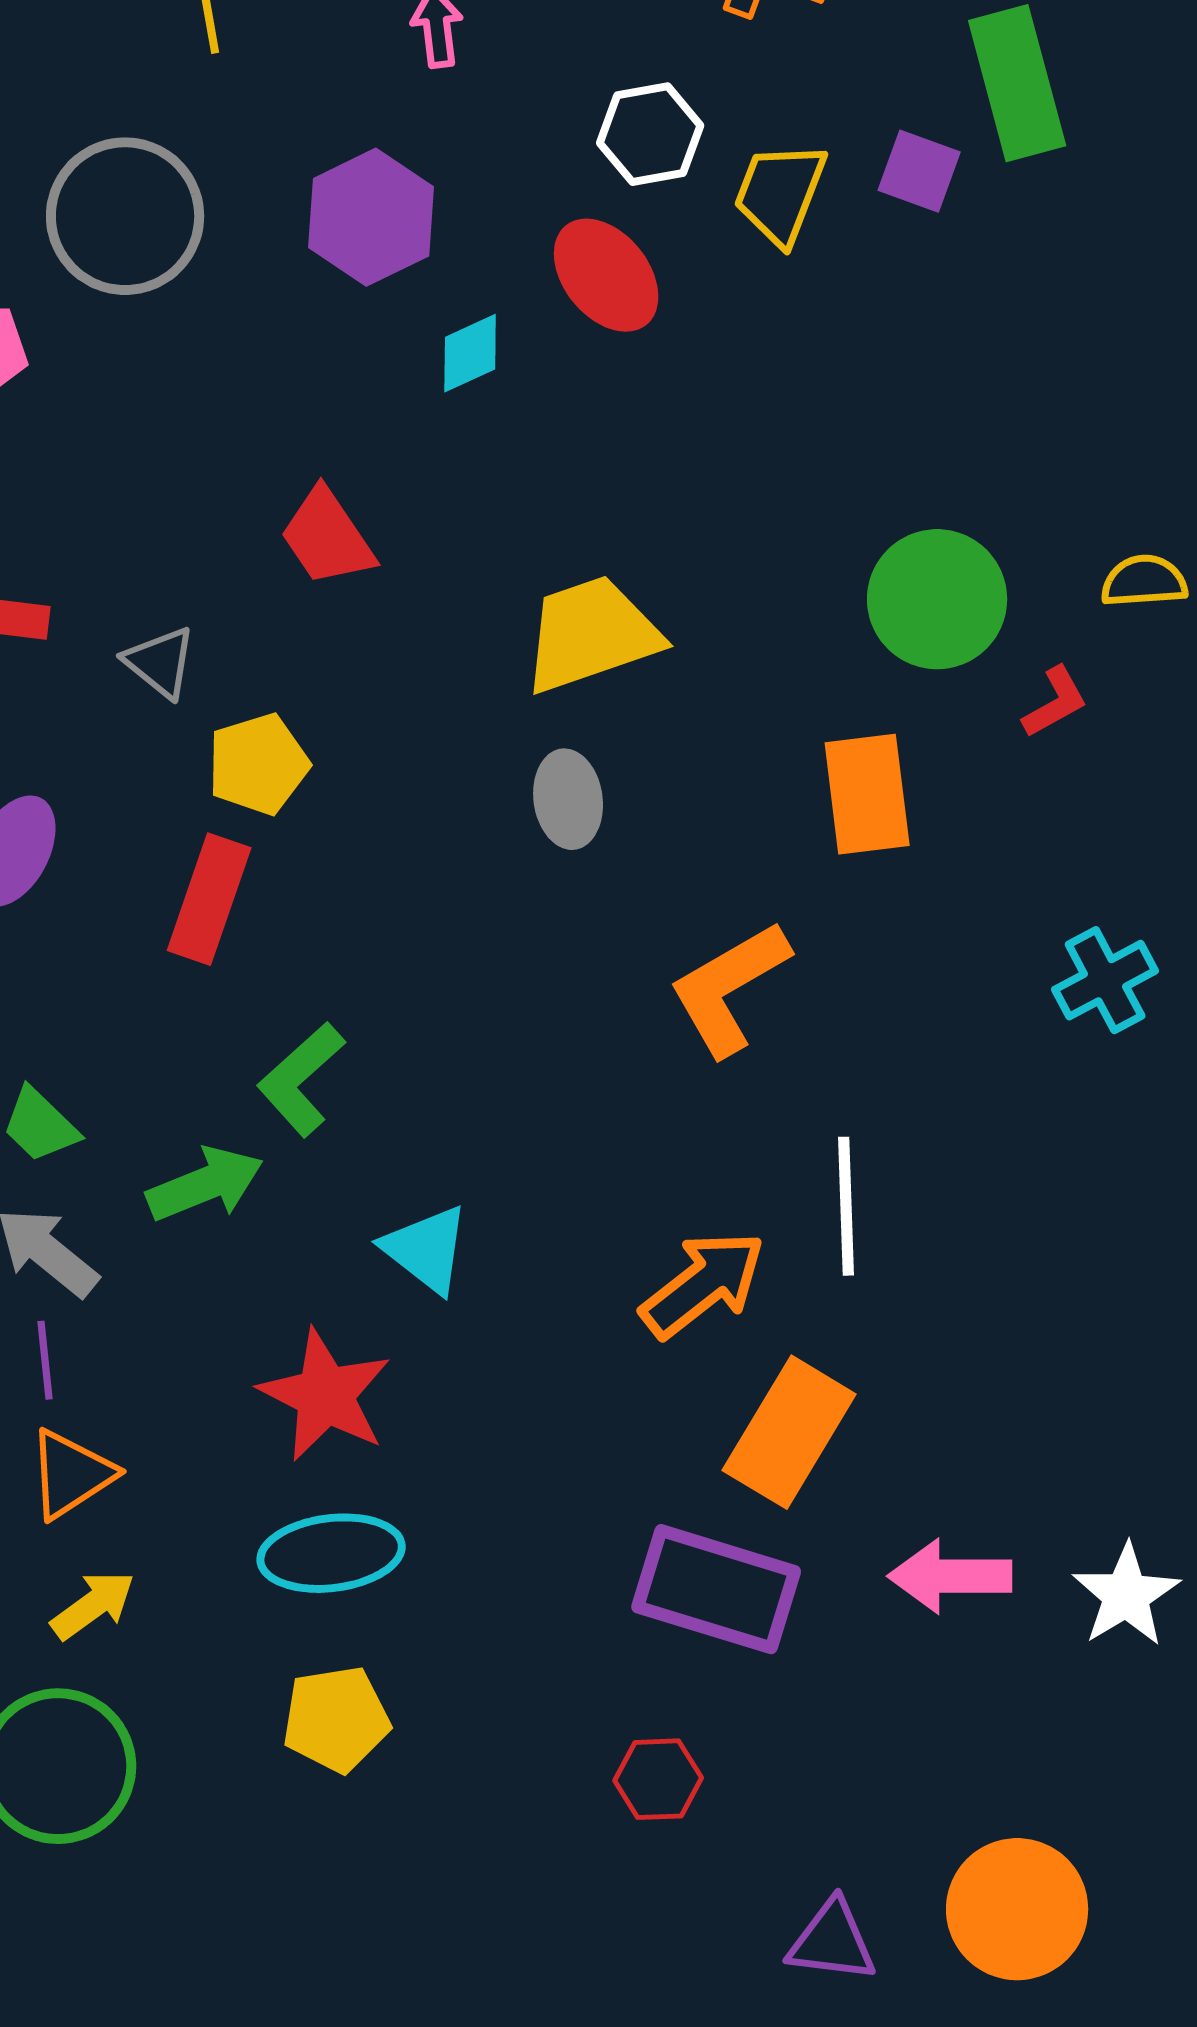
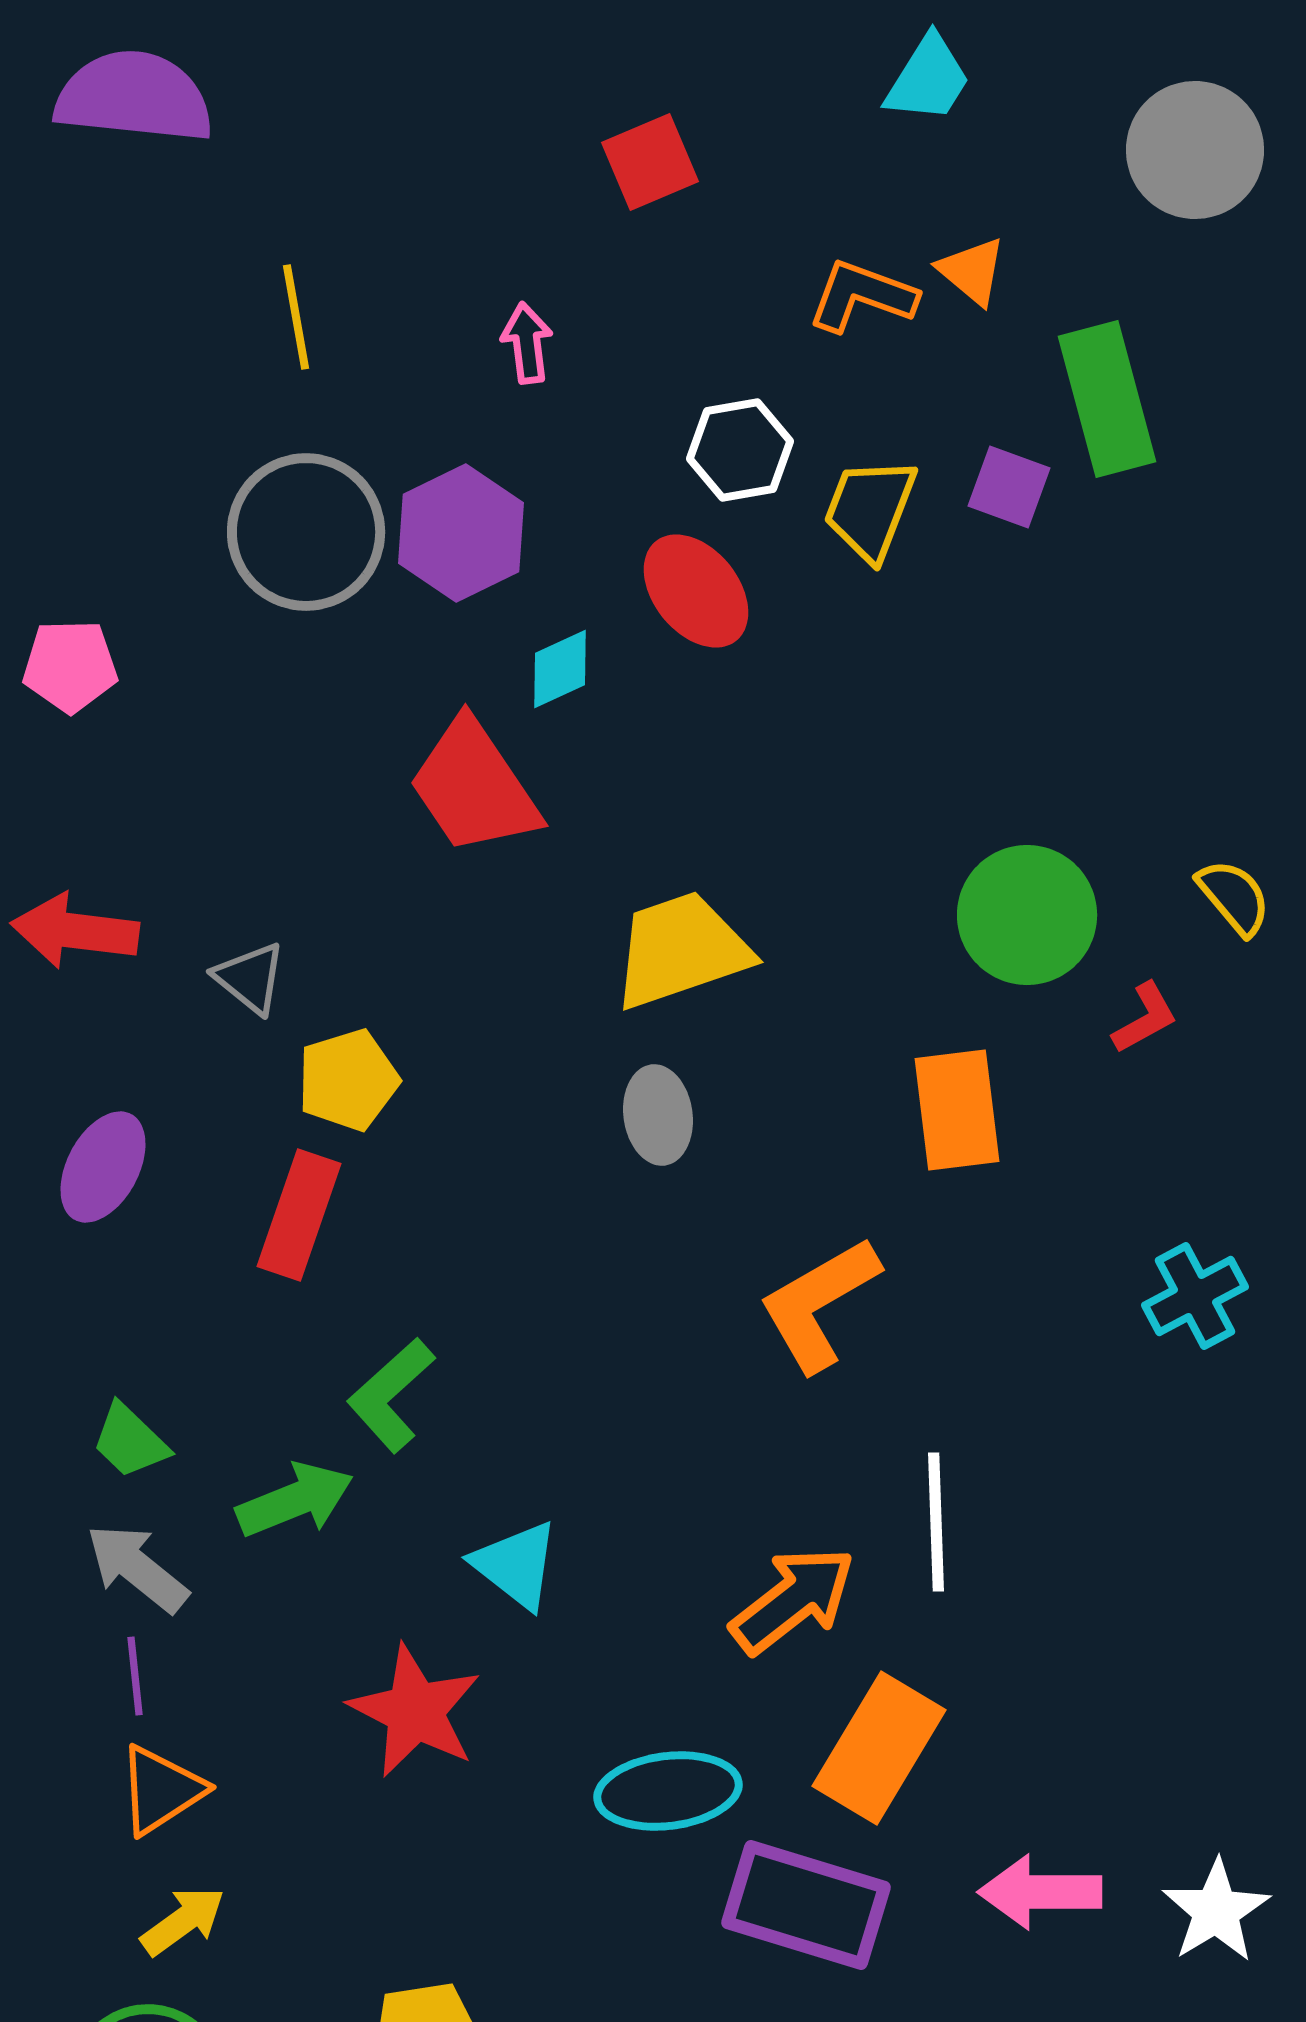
gray circle: (125, 216) -> (306, 532), moved
red trapezoid: (327, 537) -> (474, 787), moved, size x1.4
yellow semicircle: (1144, 581) -> (1234, 897), turned 54
cyan ellipse: (331, 1553) -> (668, 1791), moved

